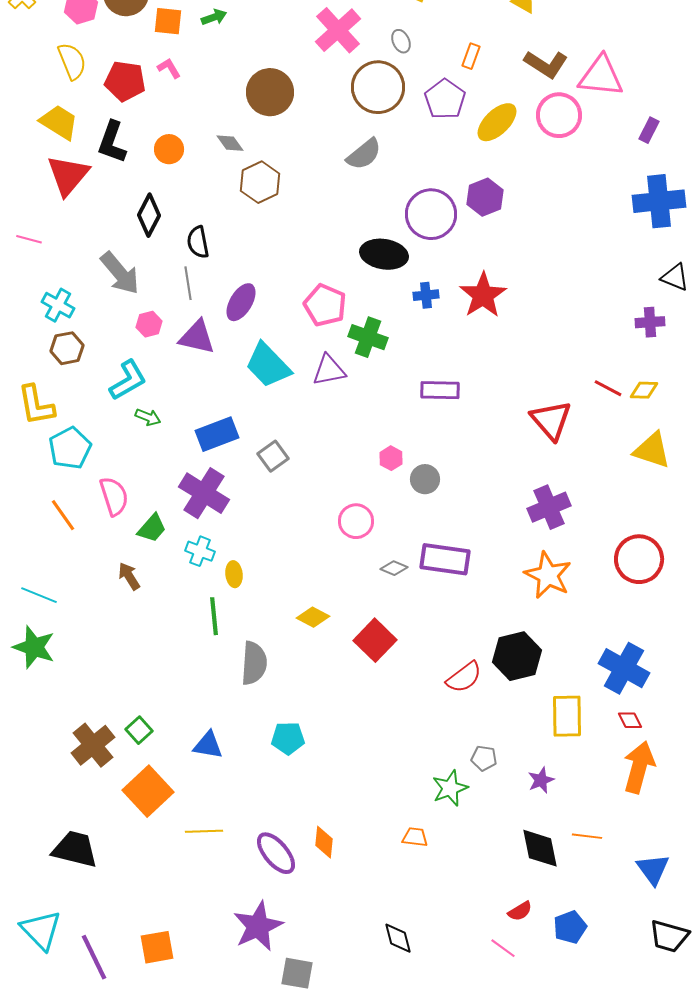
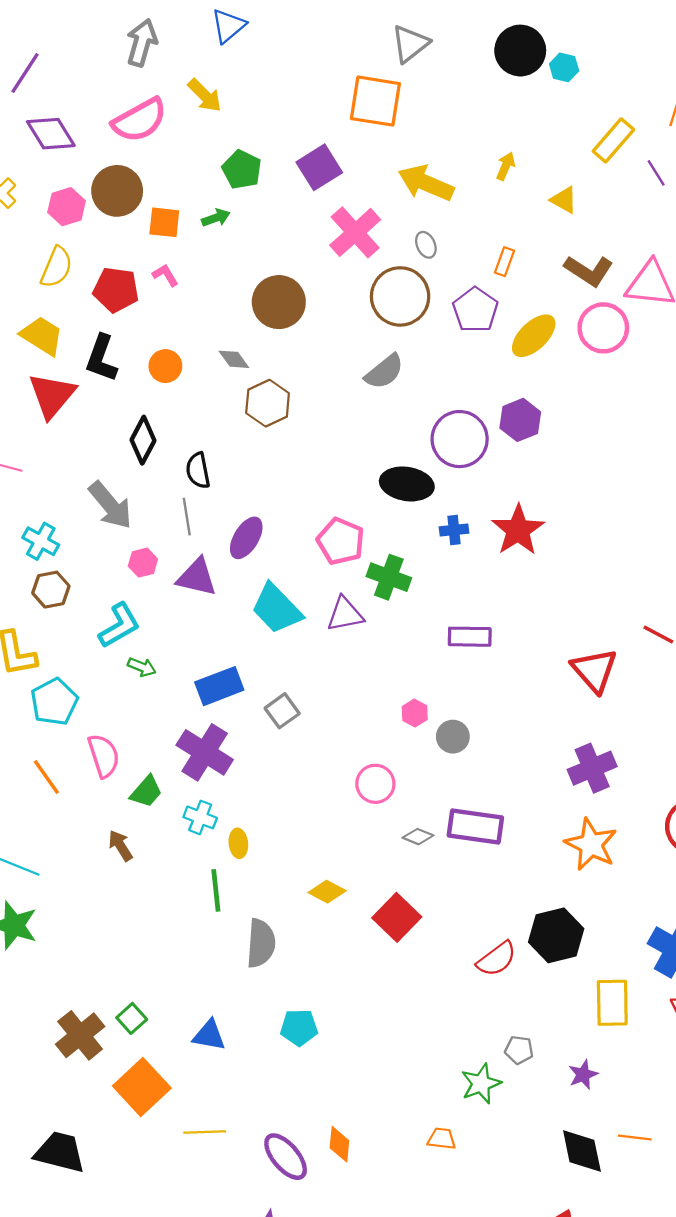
yellow semicircle: (72, 61) -> (56, 267), turned 45

